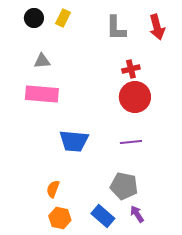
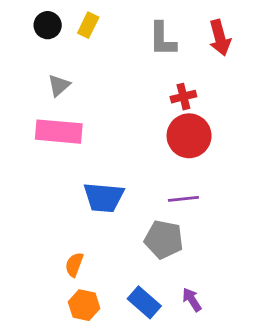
gray triangle: (42, 61) -> (59, 85), turned -36
gray pentagon: (124, 186) -> (164, 239), moved

